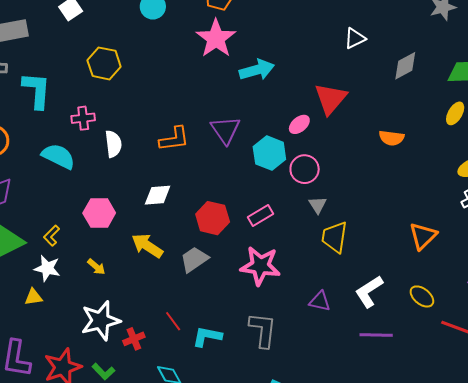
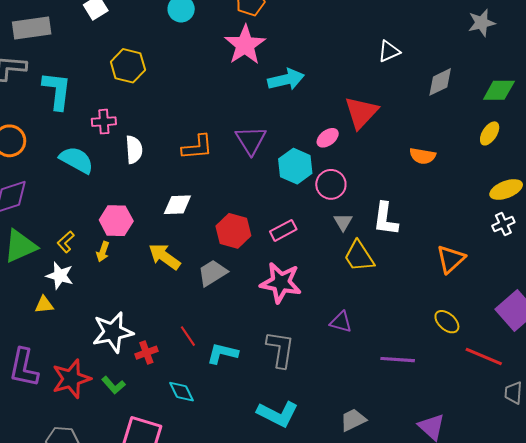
yellow trapezoid: (335, 237) -> (359, 256), turned -44
yellow arrow: (96, 267) -> (103, 252), moved, turned 66
white L-shape: (369, 292) -> (385, 219), moved, turned -52

